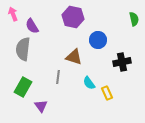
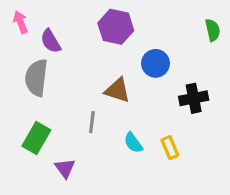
cyan semicircle: (89, 83) -> (133, 143), moved

